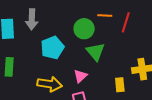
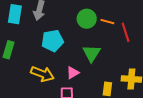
red line: (126, 22) -> (126, 32), turned -48
green circle: (84, 29) -> (87, 19), moved

